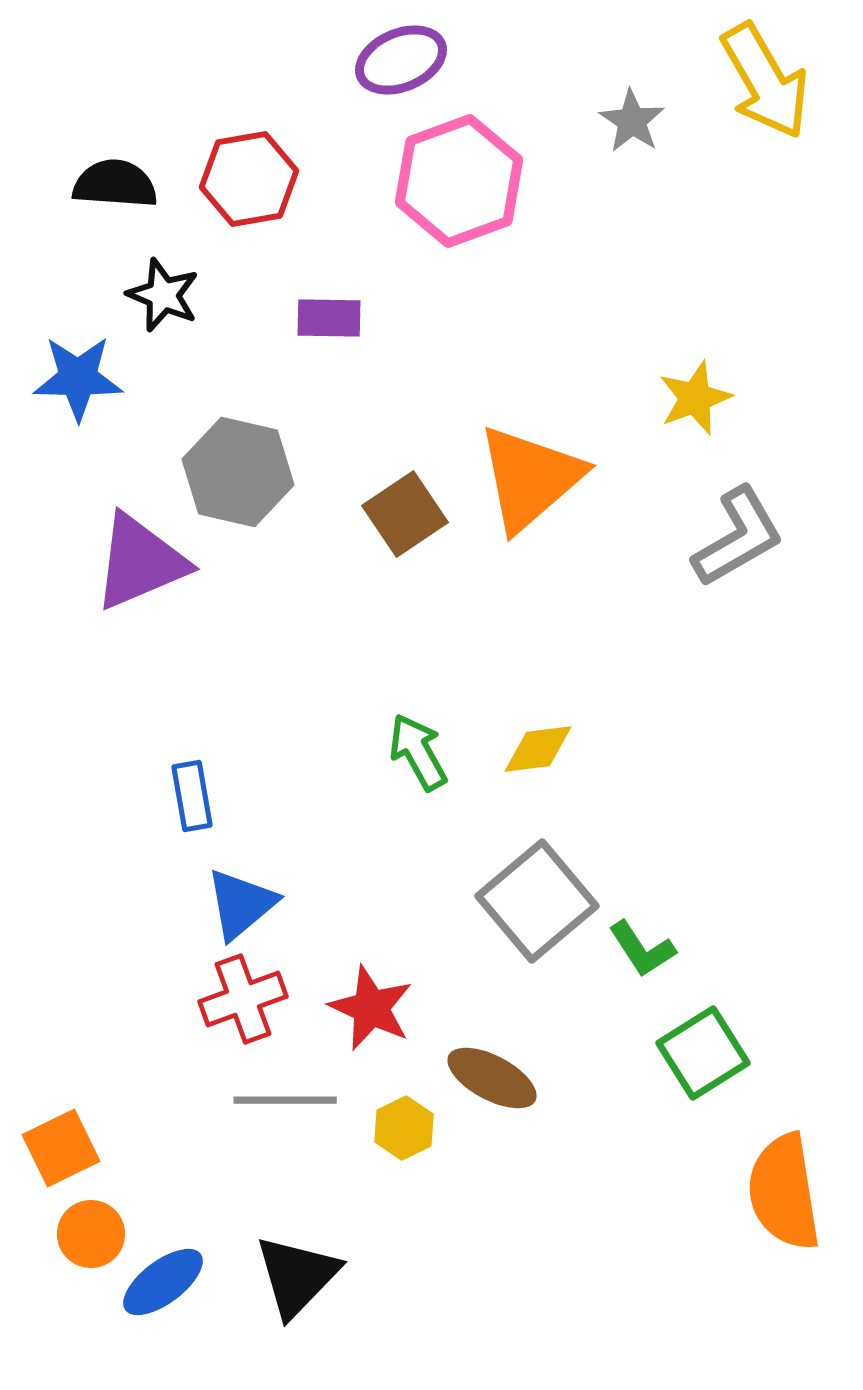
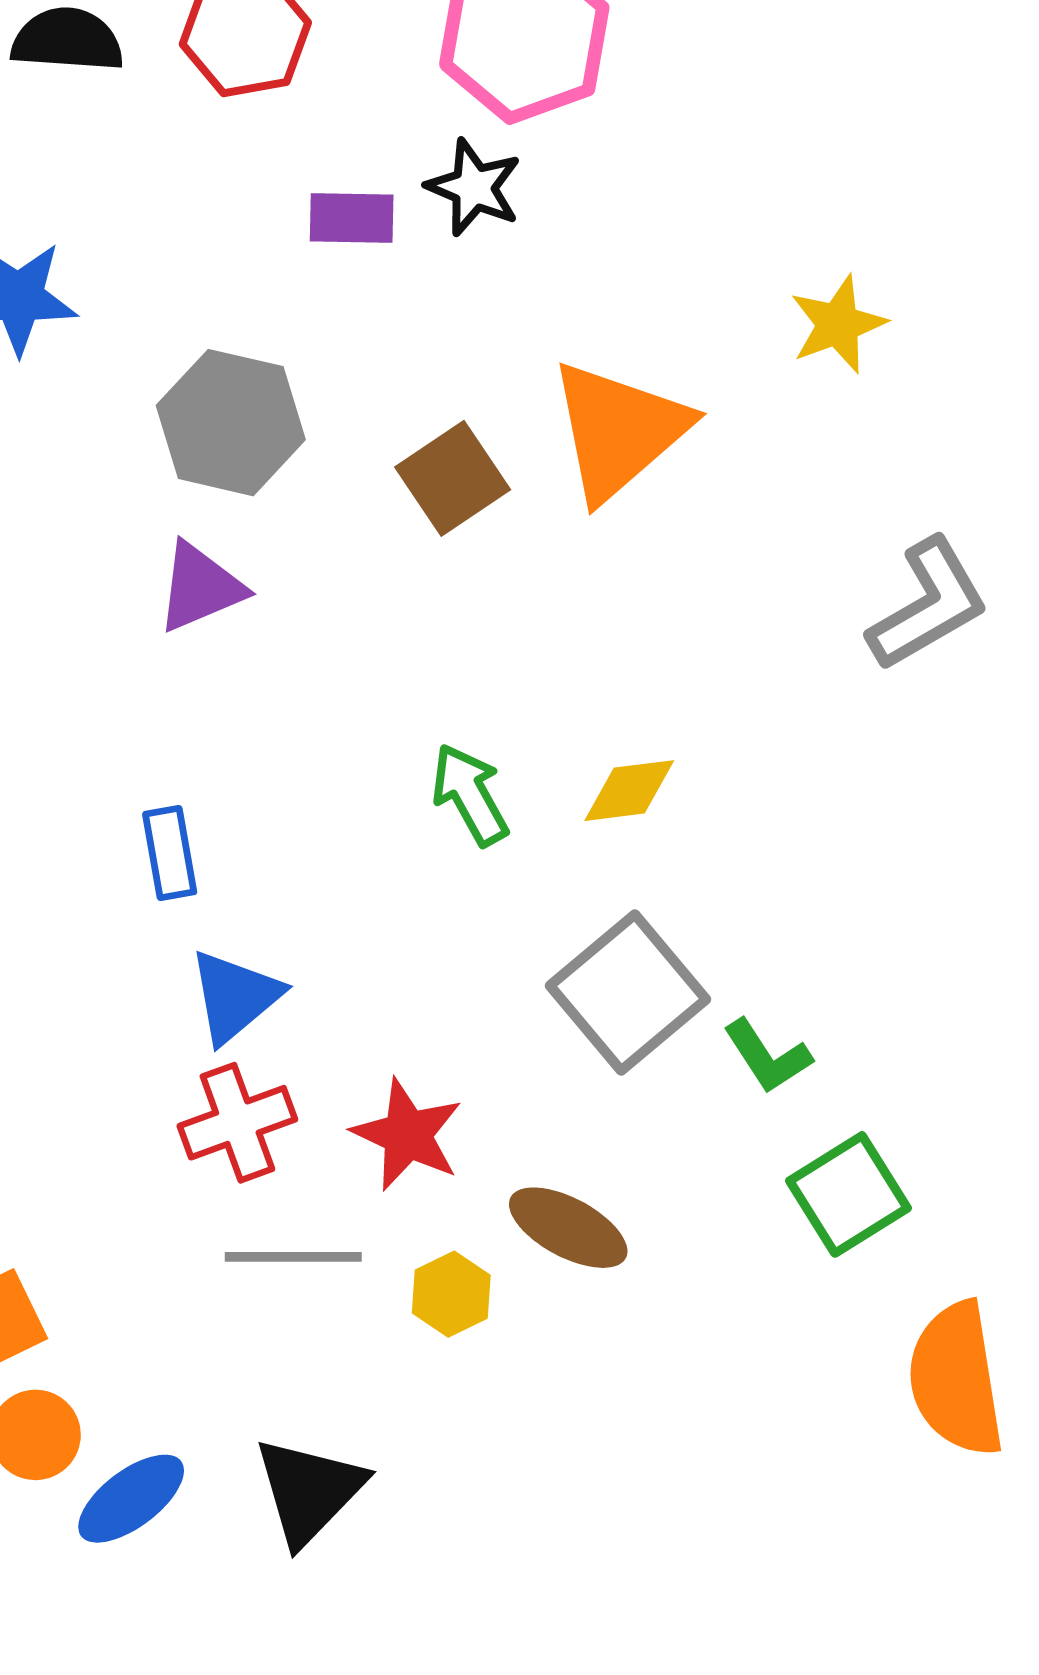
black star: (163, 295) -> (474, 187), moved
gray L-shape: (738, 537) -> (928, 605), moved
purple triangle: (140, 562) -> (200, 587), moved, size x0.7

